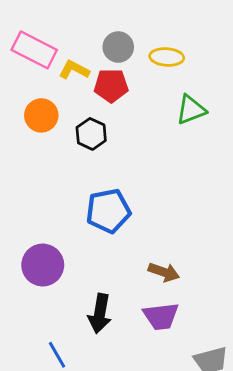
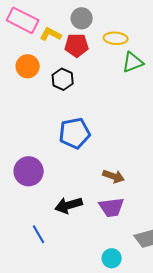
yellow ellipse: (167, 57) -> (116, 38), moved
black arrow: (100, 313) -> (69, 205), turned 64

